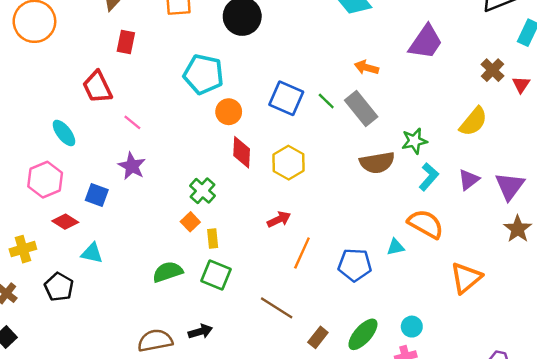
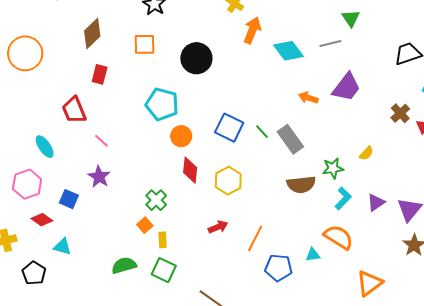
orange arrow: (366, 67) -> (308, 98), moved
yellow semicircle: (473, 122) -> (366, 153), moved, size x0.6
orange line: (302, 253) -> (255, 238), moved

